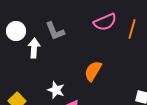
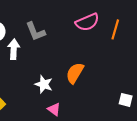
white star: (56, 90) -> (44, 84), moved

